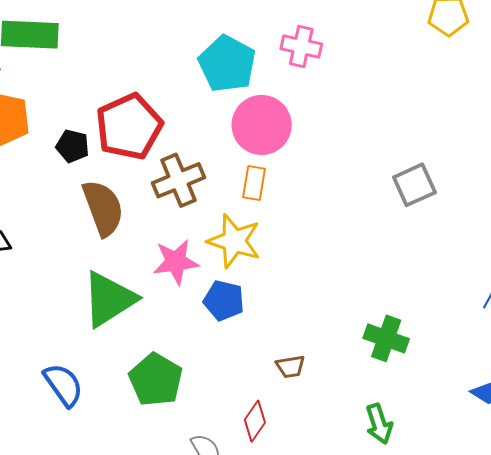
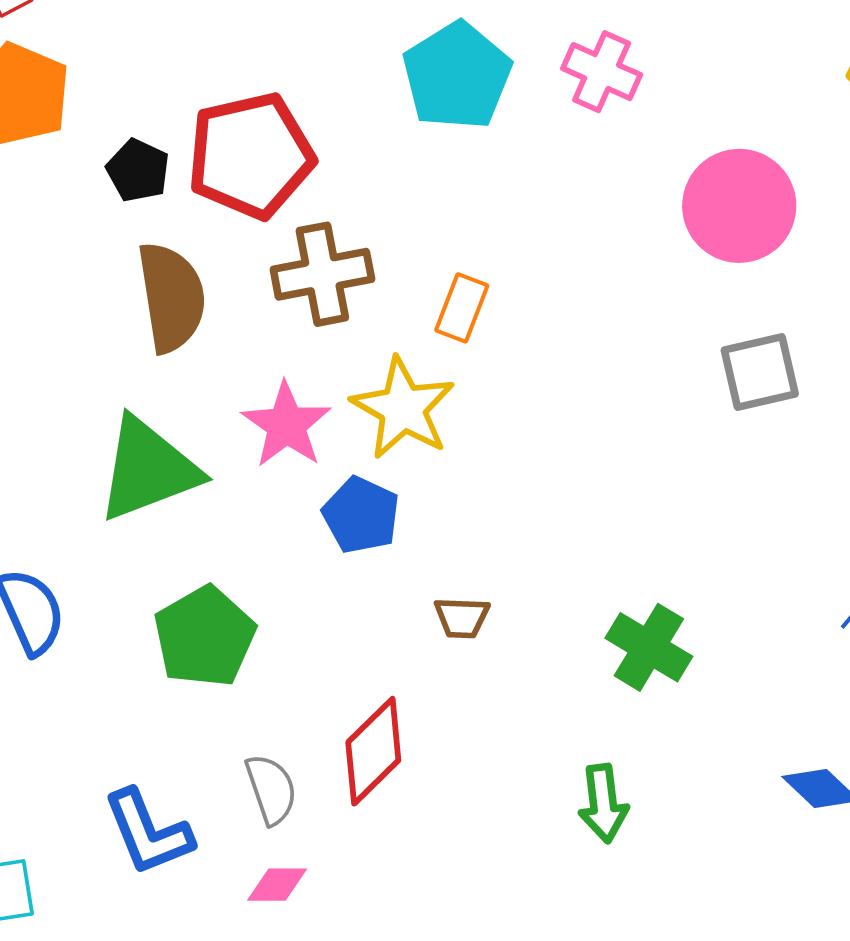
pink circle: (262, 125) -> (739, 206), moved
pink star: (176, 262) -> (286, 425), turned 30
brown trapezoid: (290, 366) -> (462, 618), moved
red diamond: (255, 421) -> (373, 751), size x1.4

